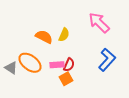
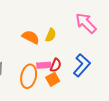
blue L-shape: (107, 60) -> (82, 65), moved
orange ellipse: (30, 63) -> (29, 76), moved, turned 65

